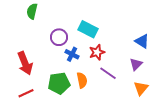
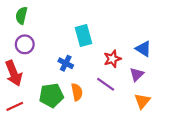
cyan rectangle: (88, 29) -> (84, 35), turned 48
purple circle: (59, 37) -> (25, 44), moved
red star: (97, 52) -> (112, 59), moved

